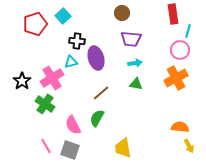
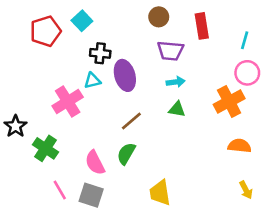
red rectangle: (173, 14) -> (202, 26), moved
pink circle: (180, 50) -> (247, 73), moved
black star: (22, 81) -> (16, 126), moved
green cross: (45, 104) -> (45, 148), moved
orange semicircle: (180, 127) -> (239, 146), moved

